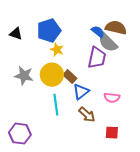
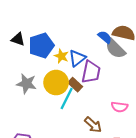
blue pentagon: (49, 31) -> (41, 45), moved
purple trapezoid: (97, 58) -> (91, 72), moved
blue triangle: (81, 92) -> (77, 58), moved
cyan line: (56, 105) -> (67, 98), moved, turned 35

